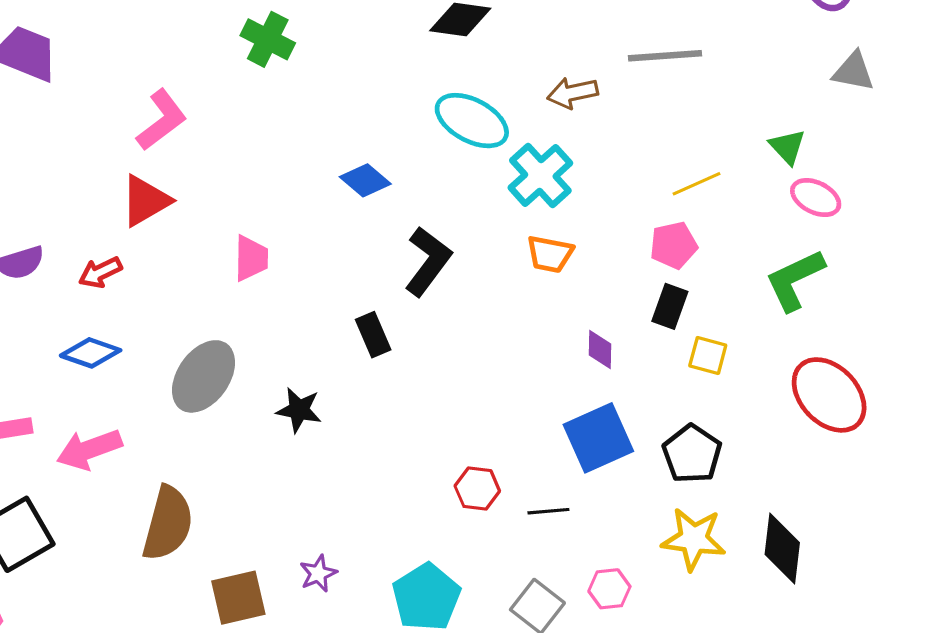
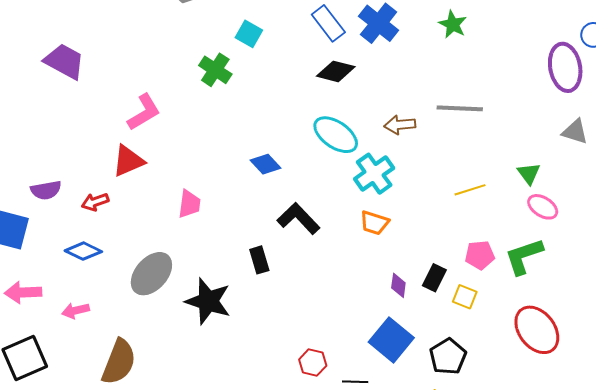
pink pentagon: (674, 245) -> (480, 255), moved
black L-shape: (428, 261) -> (298, 218), turned -87
black rectangle: (670, 306) -> (434, 278), moved
black star: (299, 410) -> (208, 301), size x1.6
blue square: (598, 438) -> (391, 340), turned -33
pink arrow: (89, 449) -> (76, 311), size x0.7

